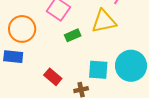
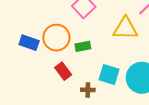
orange circle: (22, 29) -> (56, 38), moved
green rectangle: (73, 35) -> (83, 46), moved

